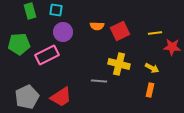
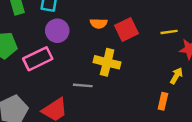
yellow cross: (119, 64) -> (107, 62), moved
yellow arrow: (152, 68) -> (176, 76), moved, turned -88
gray line: (99, 81) -> (83, 85), moved

